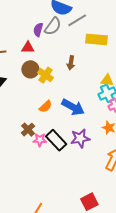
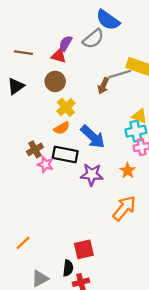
gray line: (77, 20) -> (120, 74), moved
purple semicircle: (38, 30) -> (66, 43), moved
yellow cross: (46, 75) -> (66, 107), moved
black rectangle: (56, 140) -> (65, 154), moved, turned -50

